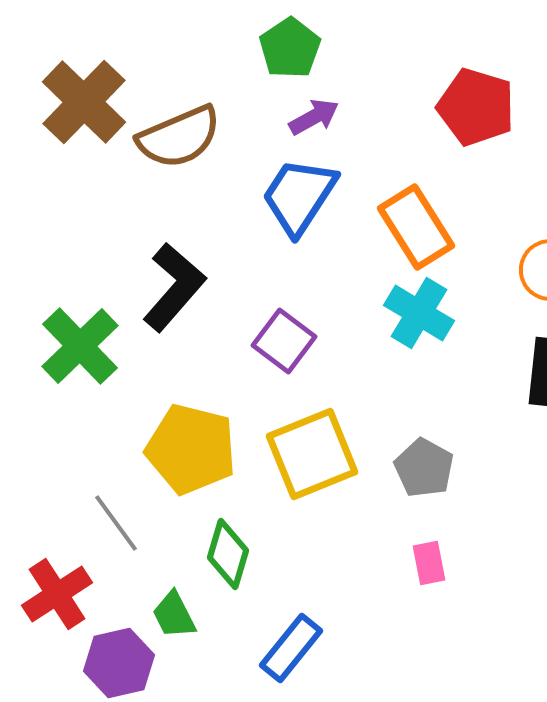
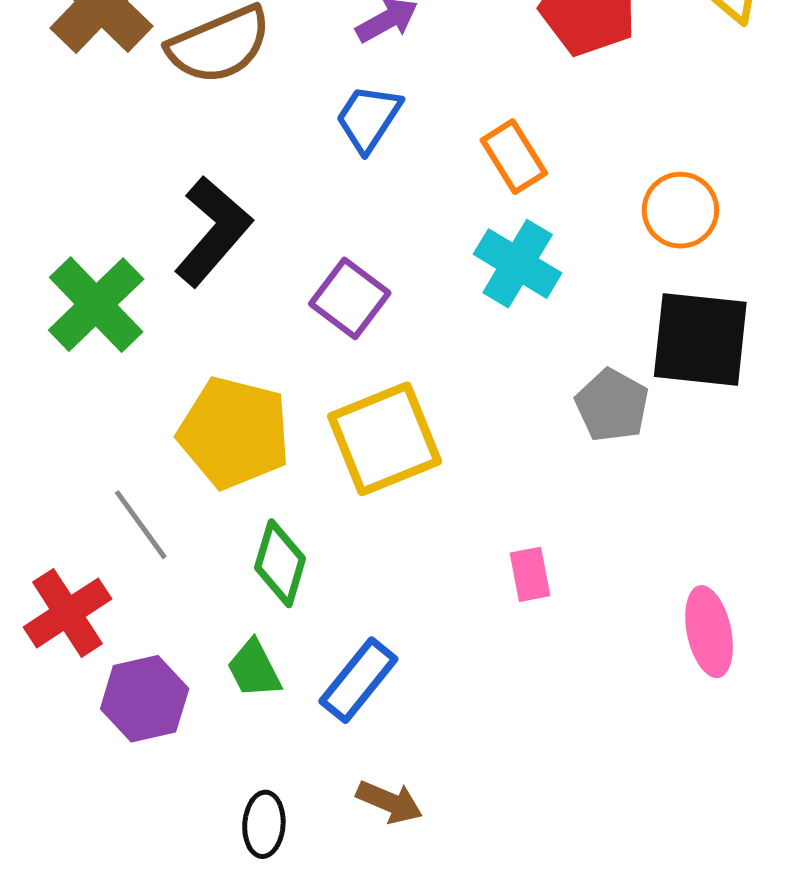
blue trapezoid: (299, 196) -> (368, 118), size x0.7
orange rectangle: (416, 227) -> (514, 157), size x0.7
gray pentagon: (424, 468) -> (612, 405), moved
green trapezoid: (174, 615) -> (254, 669), moved

